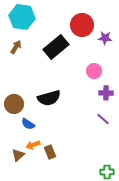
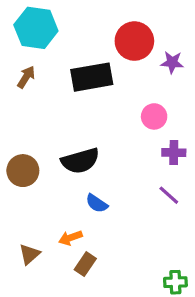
black rectangle: (56, 47) -> (92, 77), turned 30
blue semicircle: (28, 124) -> (97, 203), moved
orange arrow: (33, 145) -> (70, 238), moved
brown rectangle: (50, 152) -> (85, 264), moved, turned 56

